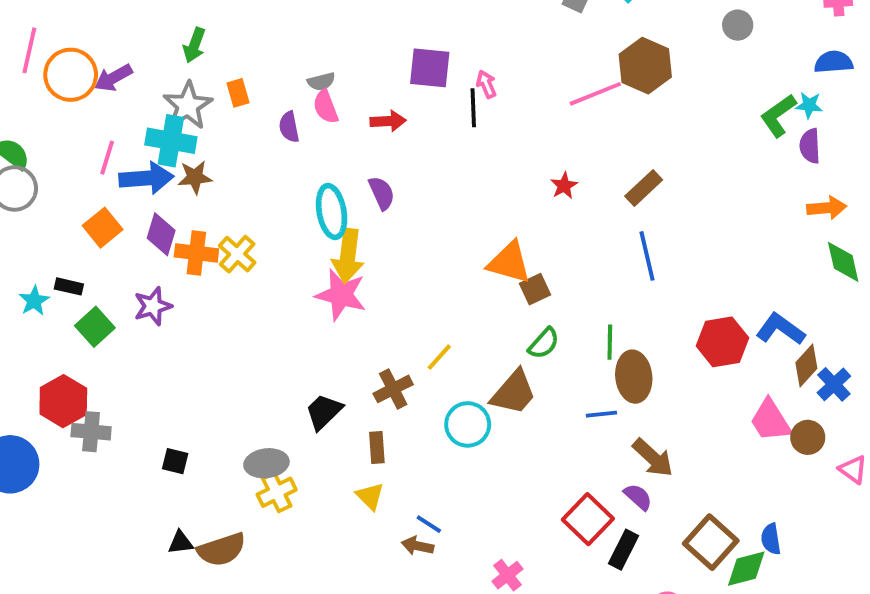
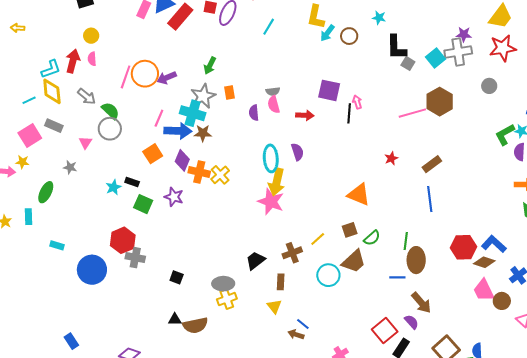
pink line: (29, 50) -> (126, 77), moved
brown square: (535, 289) -> (350, 230), moved
purple star: (153, 306) -> (174, 197), turned 30
green square: (95, 327) -> (143, 204), turned -30
brown diamond: (806, 366) -> (484, 262), moved, turned 60

